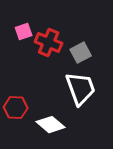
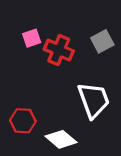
gray square: (81, 53) -> (102, 41), moved

